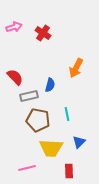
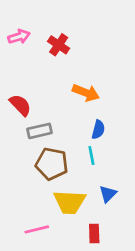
orange arrow: (76, 68) -> (86, 93), moved, turned -96
blue semicircle: (50, 85) -> (98, 130), moved

